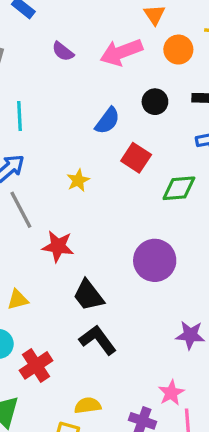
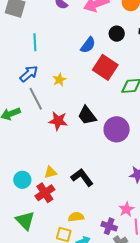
red square: (136, 158) -> (105, 67), size x1.4
yellow star: (78, 180) -> (59, 80), moved
black trapezoid: (88, 295) -> (87, 115), moved
yellow triangle: (18, 300) -> (51, 172), moved

